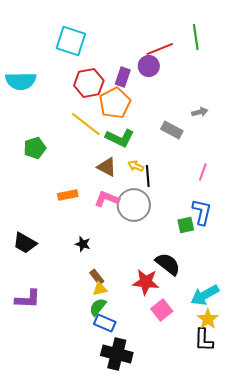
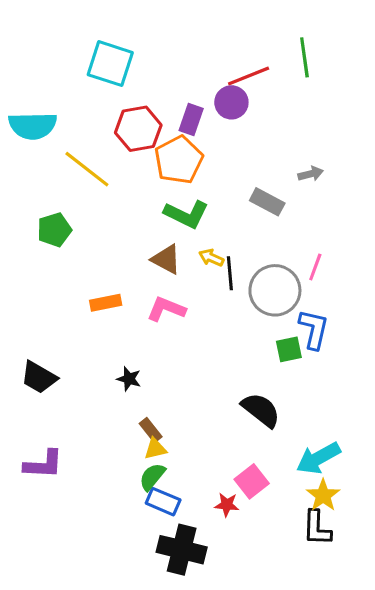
yellow line: (86, 124) -> (87, 169), moved
gray circle: (134, 205) -> (275, 290), moved
red star: (146, 282) -> (227, 505), moved, size x0.6

